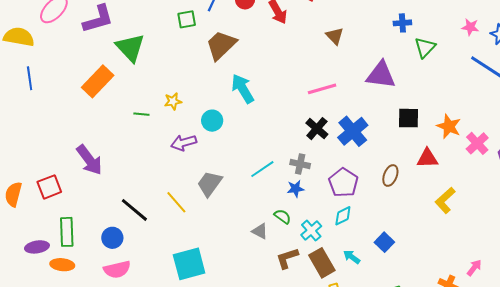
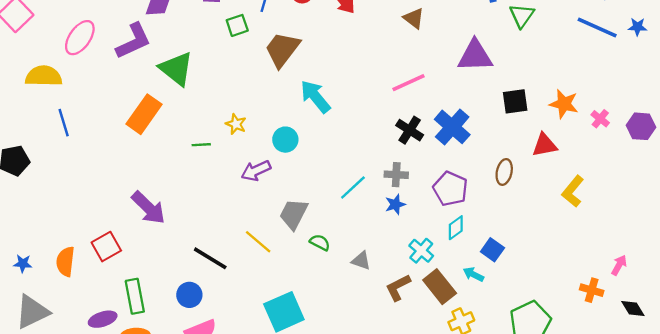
yellow star: (173, 101) -> (236, 124), turned -30
pink cross: (477, 143) -> (600, 119), size x0.7
green semicircle: (283, 216) -> (320, 242), moved
blue square: (384, 242) -> (492, 250), moved

